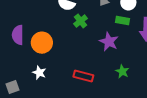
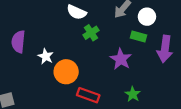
orange circle: (42, 43) -> (66, 72), moved
white star: (39, 73) -> (46, 56), moved

